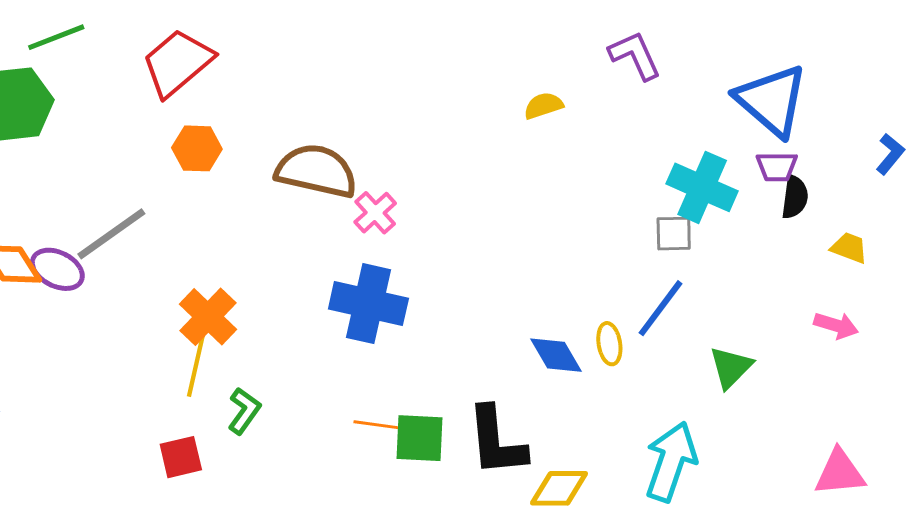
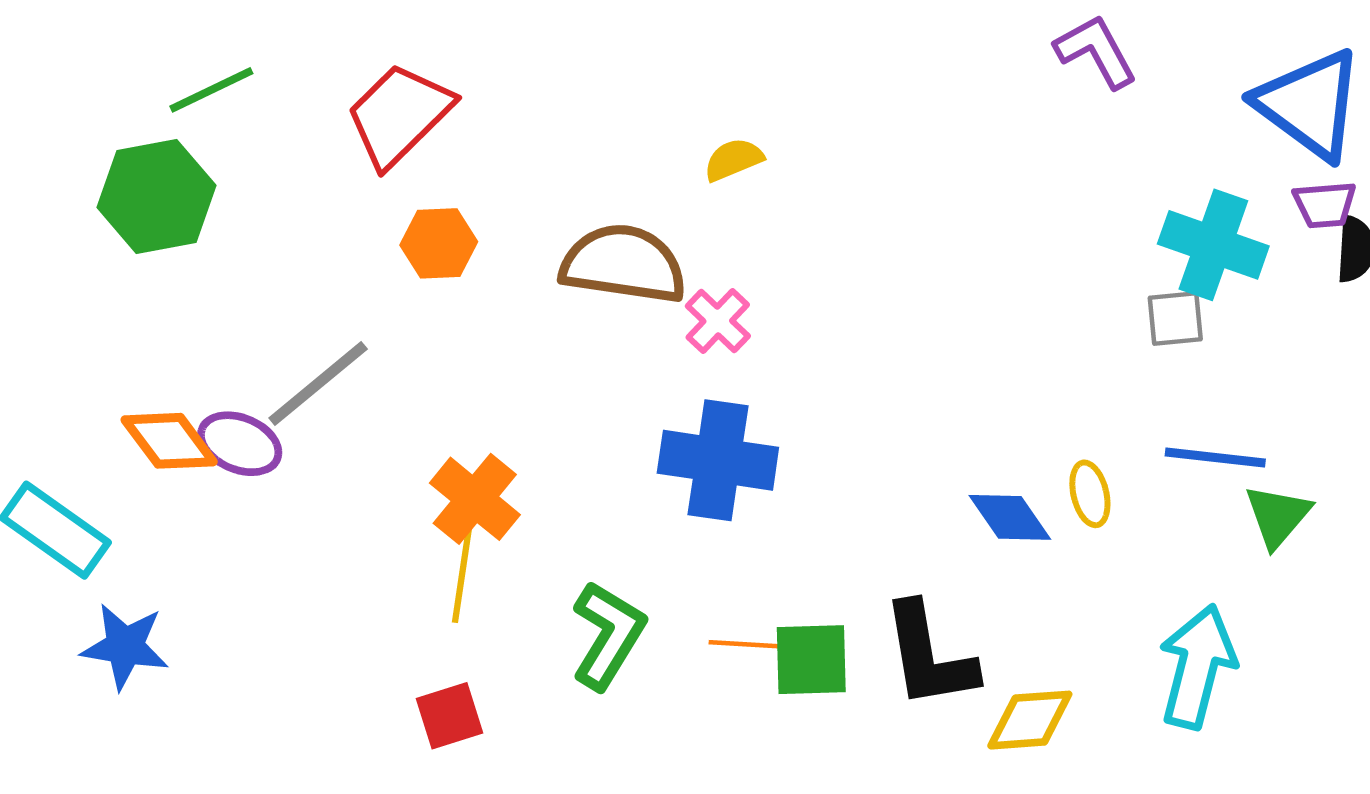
yellow semicircle: (543, 106) -> (733, 160), moved
blue line: (660, 308) -> (1215, 458), moved, turned 64
green L-shape: (244, 411) -> (608, 635), moved, size x1.5

